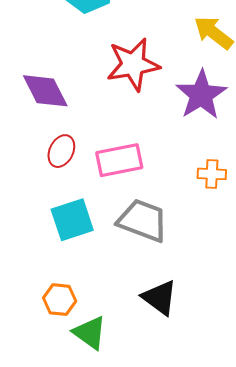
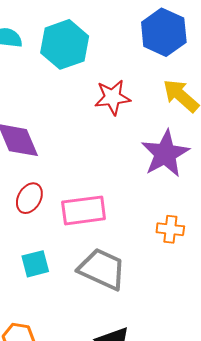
red star: (133, 64) -> (113, 97), moved, size x0.7
cyan square: (72, 220) -> (35, 264), size x0.7

